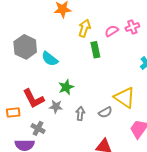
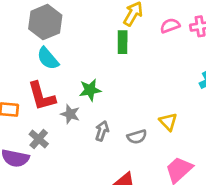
green rectangle: (95, 50) -> (123, 42), moved
cyan semicircle: (50, 59) -> (48, 58), moved
yellow triangle: (125, 97) -> (168, 122), size x0.6

